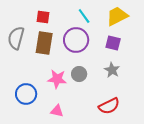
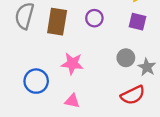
purple circle: (76, 40) -> (94, 18), size x0.6
gray star: (112, 70) -> (147, 67), moved
gray circle: (79, 74) -> (126, 58), moved

